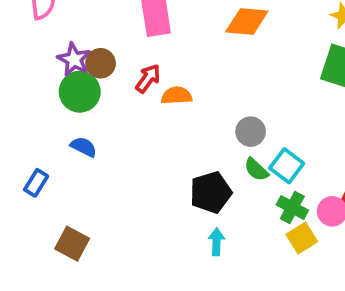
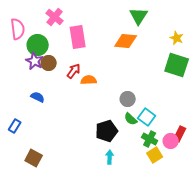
green circle: (80, 92) -> (38, 45), moved
blue semicircle: (84, 147) -> (38, 97), moved

